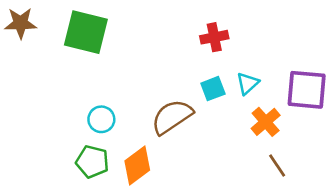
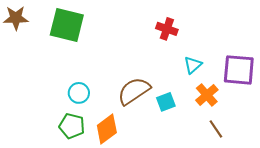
red cross: (214, 37) -> (167, 29), turned 30
cyan square: (213, 89) -> (166, 102), moved

